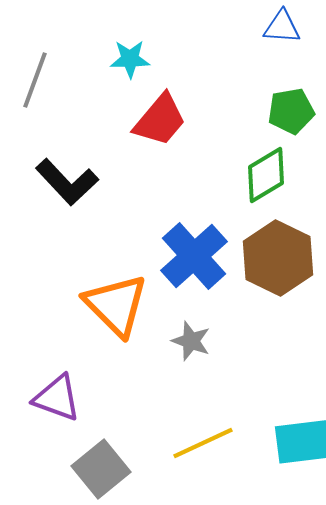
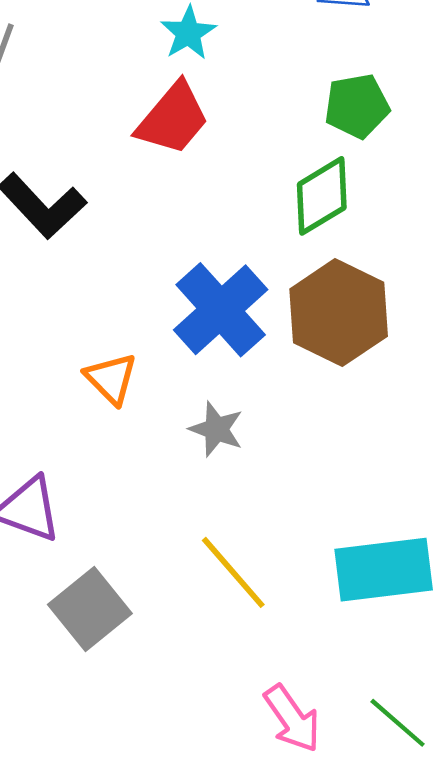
cyan star: (130, 59) -> (188, 33), moved, turned -30
orange triangle: (116, 305) -> (111, 379), size x0.6
yellow line: (203, 443) -> (233, 572), turned 74

